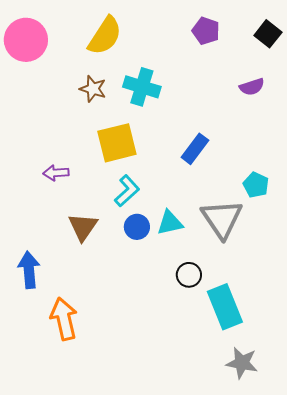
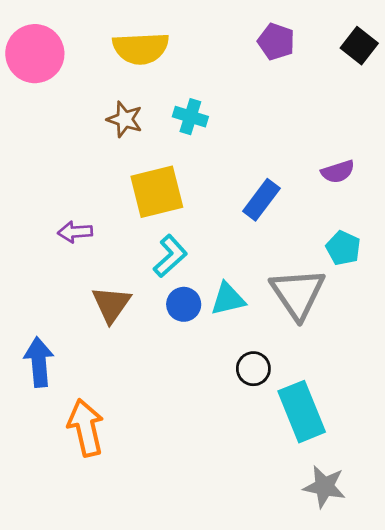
yellow semicircle: (105, 36) -> (141, 48), turned 54
cyan cross: (142, 87) -> (190, 117), size x0.7
purple semicircle: (252, 87) -> (338, 172), moved

